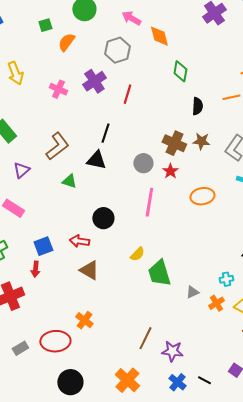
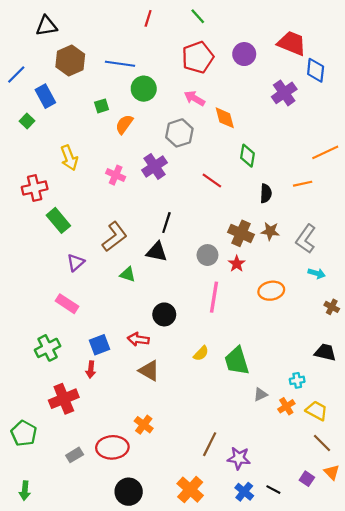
red line: (127, 94) -> (212, 180), moved, turned -72
green trapezoid: (159, 273) -> (237, 361), moved

